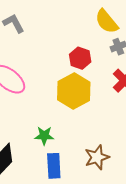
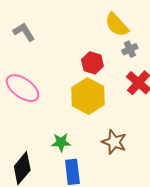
brown star: (97, 157) -> (114, 142), moved, turned -30

